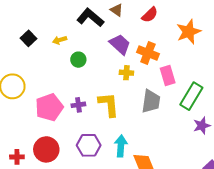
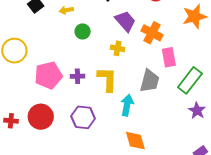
yellow cross: (126, 73) -> (118, 48), moved
purple star: (202, 126) -> (197, 111), turned -30
cyan arrow: (121, 146) -> (127, 105), moved

